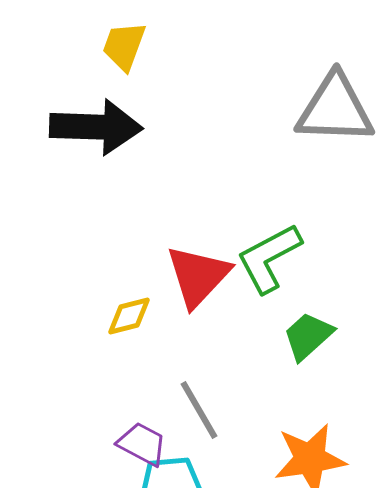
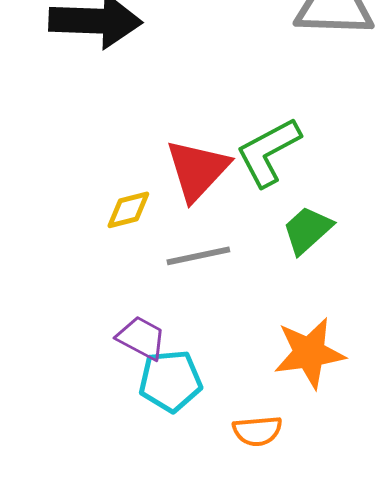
gray line: (199, 410) -> (198, 256), moved, turned -72

